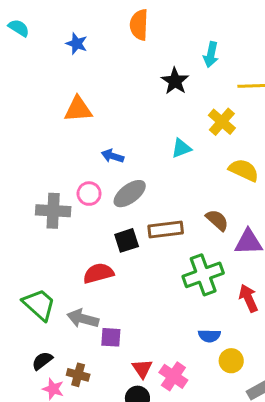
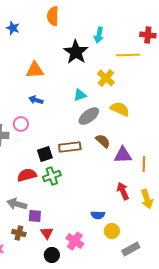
black star: (175, 81) -> (76, 52), size x1.4
orange triangle: (78, 109) -> (35, 70), moved
gray ellipse: (130, 194) -> (89, 116), moved
green cross: (203, 275) -> (52, 176), moved, size x0.7
red triangle: (142, 369) -> (47, 233), moved
brown cross: (78, 375) -> (19, 233), moved

